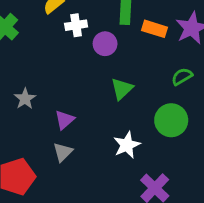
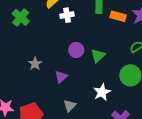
purple circle: (105, 44) -> (76, 50), moved
gray triangle: (63, 152) -> (70, 106), moved

